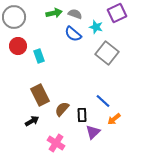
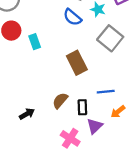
brown rectangle: (40, 95) -> (77, 63), moved
blue line: (103, 101) -> (106, 92), turned -49
pink cross: (56, 143) -> (70, 138), moved

